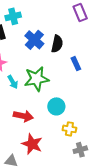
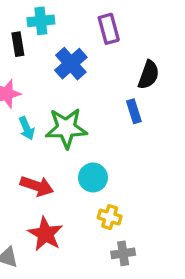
purple rectangle: (80, 13) -> (109, 29), moved
black semicircle: (57, 44) -> (149, 75), moved

